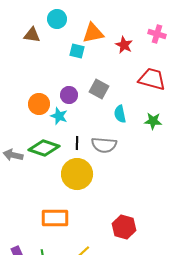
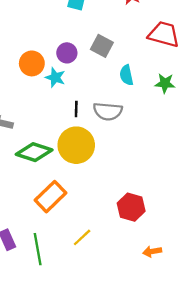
green diamond: (44, 148) -> (34, 152), moved
orange rectangle: (55, 218) -> (51, 197), turned -44

